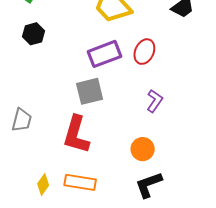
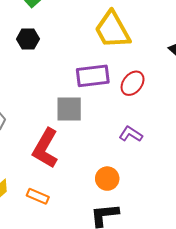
purple L-shape: (155, 101) -> (131, 134), turned -105
orange rectangle: (80, 182) -> (38, 196), size x0.7

